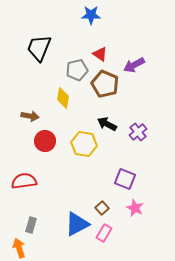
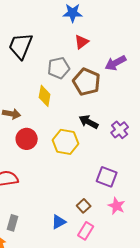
red triangle: (100, 54) -> (82, 42), moved, turned 49
blue triangle: (77, 224) -> (59, 222), size x0.6

